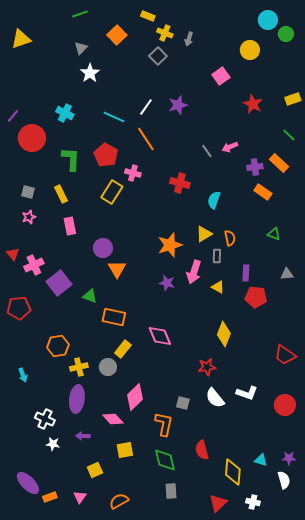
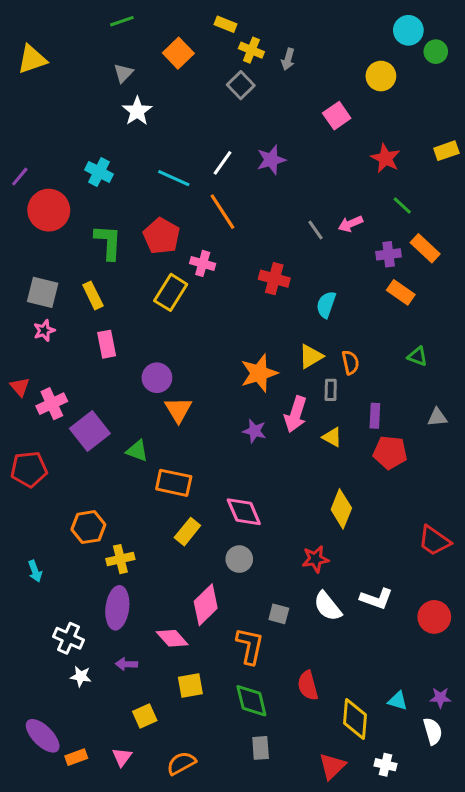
green line: (289, 135) -> (402, 206), moved
gray square: (28, 192) -> (43, 292), size x1.5
gray circle: (108, 367) -> (239, 559), moved

